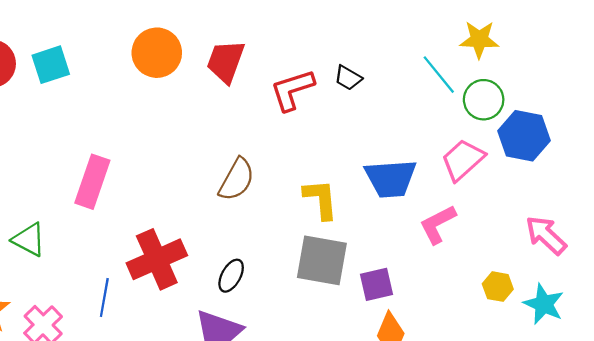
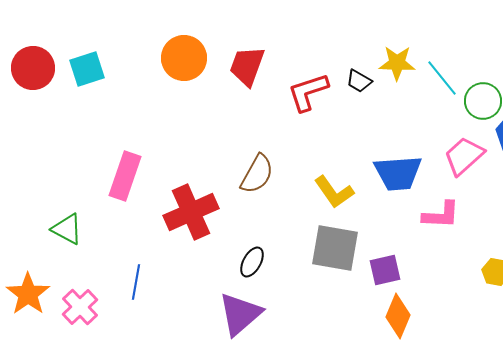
yellow star: (479, 40) -> (397, 63), moved
yellow L-shape: (321, 199) -> (334, 192), turned 150
pink L-shape: (438, 224) -> (441, 215), turned -150
red cross: (157, 259) -> (191, 212), moved

